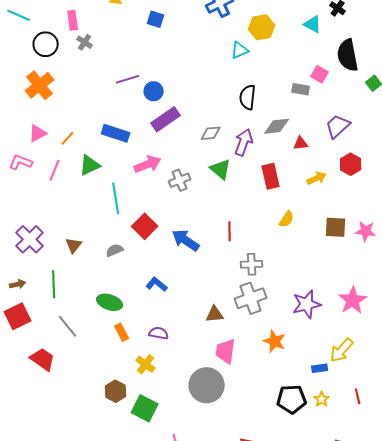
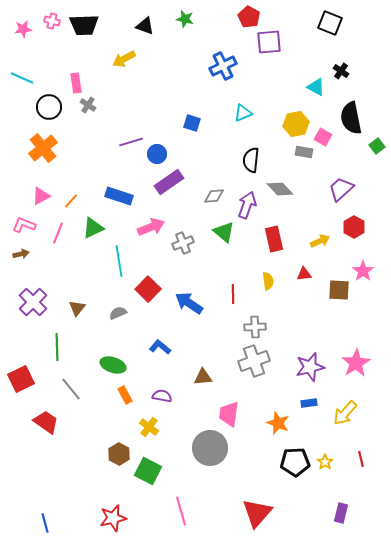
blue square: (156, 19) -> (192, 123), moved
yellow hexagon: (262, 27) -> (296, 124), moved
gray diamond: (277, 126) -> (280, 189), turned 52
red triangle: (301, 143) -> (304, 274), moved
yellow semicircle: (287, 219) -> (268, 281), moved, turned -42
pink star: (366, 231) -> (363, 271), moved, turned 30
brown arrow: (18, 284) -> (21, 254), moved
brown triangle: (215, 314) -> (203, 377), moved
orange star: (275, 341) -> (278, 423), moved
blue rectangle: (320, 368) -> (309, 403), moved

